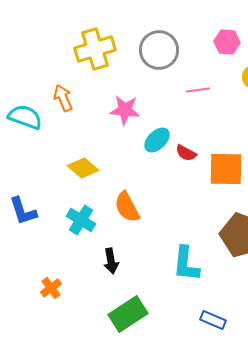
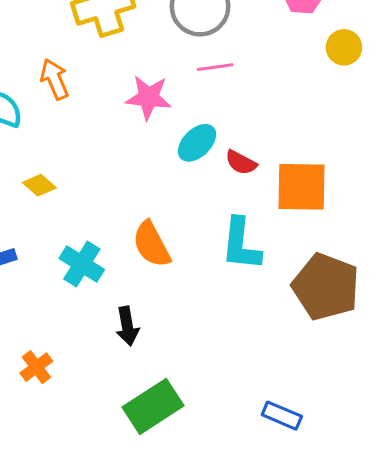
pink line: (198, 90) -> (215, 67), moved
yellow diamond: (83, 168) -> (39, 185), moved, size x0.7
cyan L-shape: (186, 264) -> (241, 244), moved

